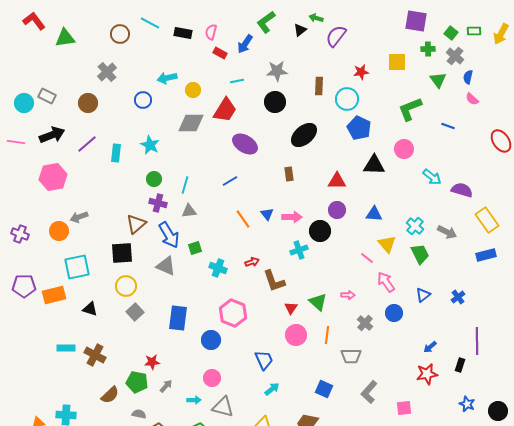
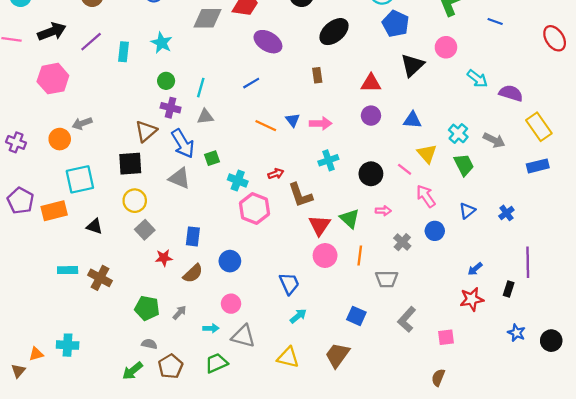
black triangle: (374, 165) -> (412, 65), turned -45
orange line: (243, 219) -> (266, 126), turned -30
black circle: (320, 231) -> (371, 174), moved
purple pentagon: (24, 286) -> (21, 201), turned 30
red triangle: (291, 308) -> (319, 225), size x1.5
pink hexagon: (233, 313) -> (255, 208), moved
blue rectangle: (178, 318) -> (193, 236), size x0.7
red star: (152, 362) -> (164, 258), moved
brown semicircle: (110, 395) -> (193, 273), moved

